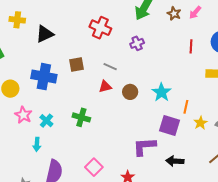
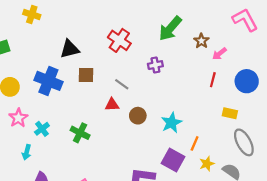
pink arrow: (195, 12) -> (219, 54), moved
black triangle: (45, 34) -> (70, 49), moved

